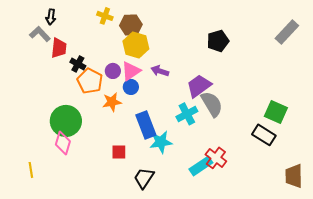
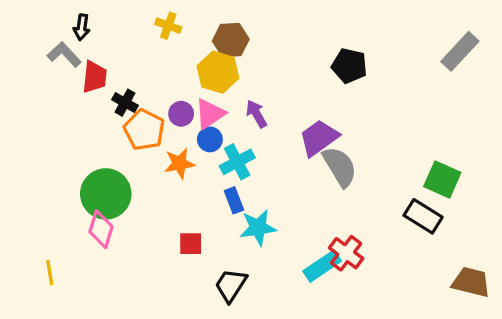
brown hexagon: (131, 25) -> (231, 40), moved
black pentagon: (218, 41) -> (349, 66), turned 30
purple arrow: (160, 71) -> (256, 114), turned 42
cyan cross: (187, 114) -> (237, 162), moved
blue rectangle: (146, 125) -> (234, 200), size x0.6
brown trapezoid: (294, 176) -> (471, 282), turned 105

